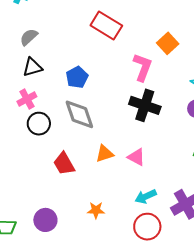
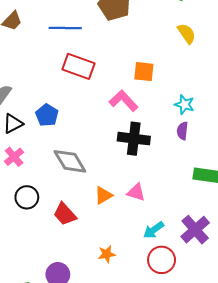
orange square: (168, 43) -> (144, 72), turned -30
pink L-shape: (143, 67) -> (124, 101), turned -52
blue pentagon: (77, 77) -> (47, 115), moved
black circle: (39, 124) -> (27, 197), moved

